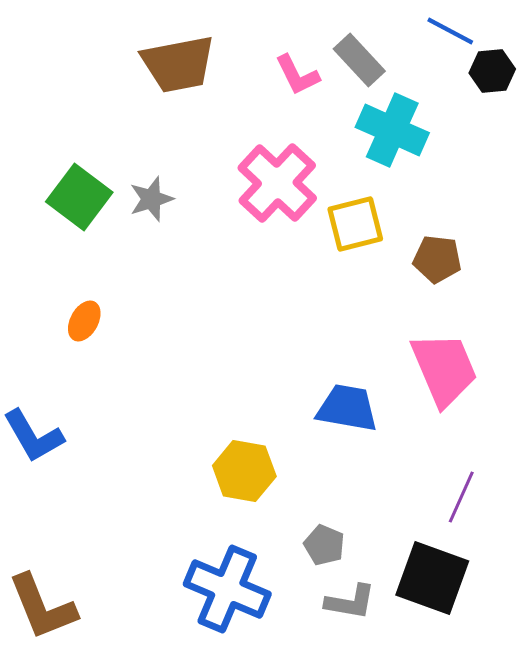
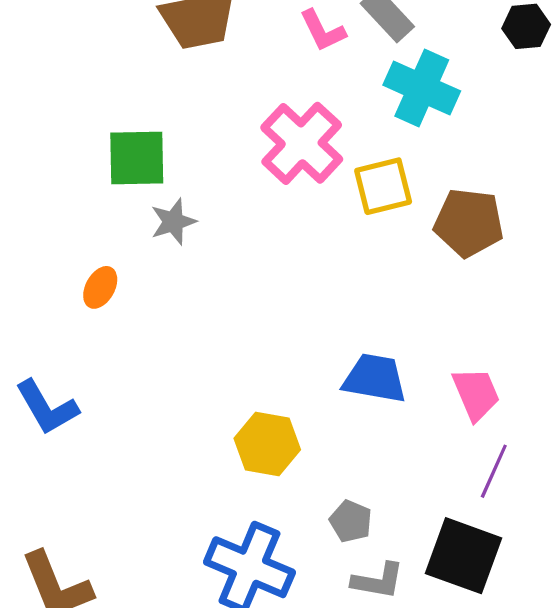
green square: (79, 197) -> (137, 158), moved, turned -38
gray star: (151, 199) -> (173, 222), moved
brown pentagon: (437, 259) -> (469, 223), size x1.4
pink trapezoid: (444, 369) -> (476, 394), moved, size x0.7

